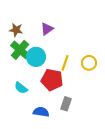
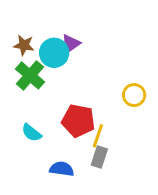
cyan circle: (36, 57) -> (54, 53), moved
yellow line: (65, 63) -> (98, 136), moved

